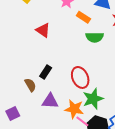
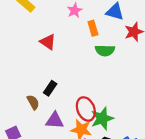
orange rectangle: (83, 17) -> (93, 28), turned 40
red ellipse: (80, 77) -> (86, 109), moved

